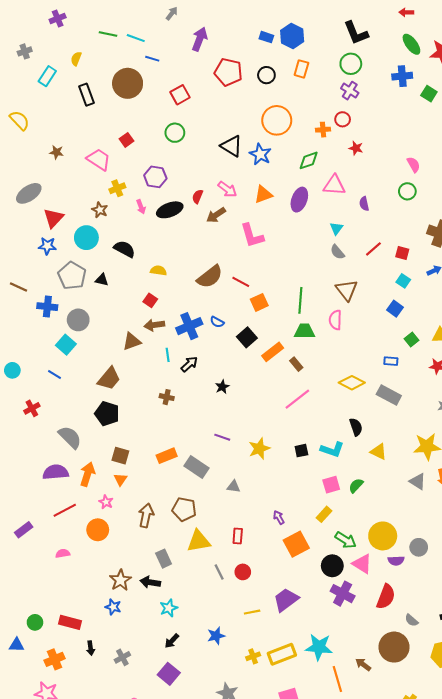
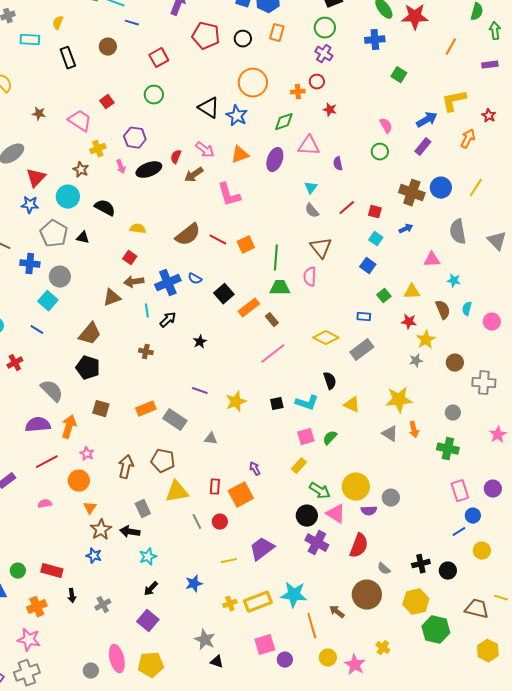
cyan rectangle: (47, 76) -> (30, 40), turned 60
brown circle: (128, 83) -> (108, 47), size x0.6
green square: (429, 94) -> (399, 75), moved
orange square: (259, 302) -> (246, 245), moved
gray rectangle: (389, 395) -> (362, 350), turned -65
orange triangle: (120, 479) -> (90, 508), moved
orange square: (296, 544) -> (241, 495), moved

